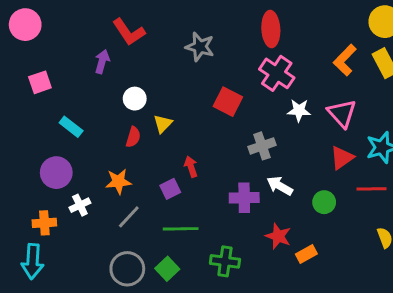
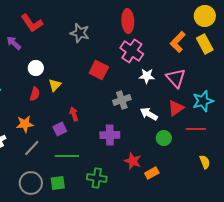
purple arrow: (102, 62) -> (14, 43), turned -63
white arrow: (280, 186) -> (149, 114), moved
green square: (167, 269) -> (58, 183), turned 35

